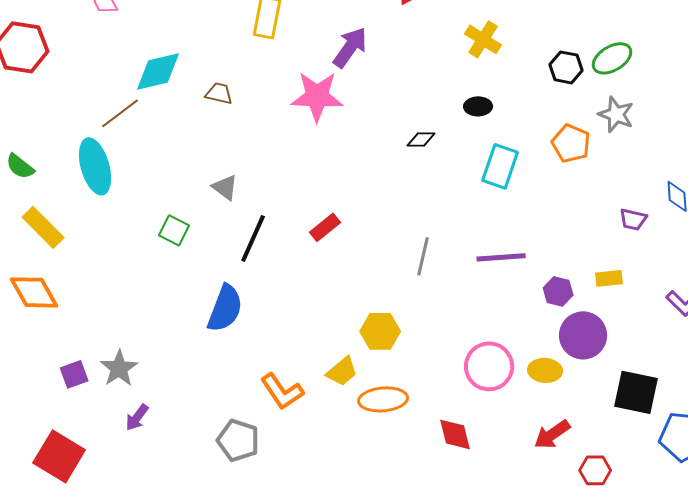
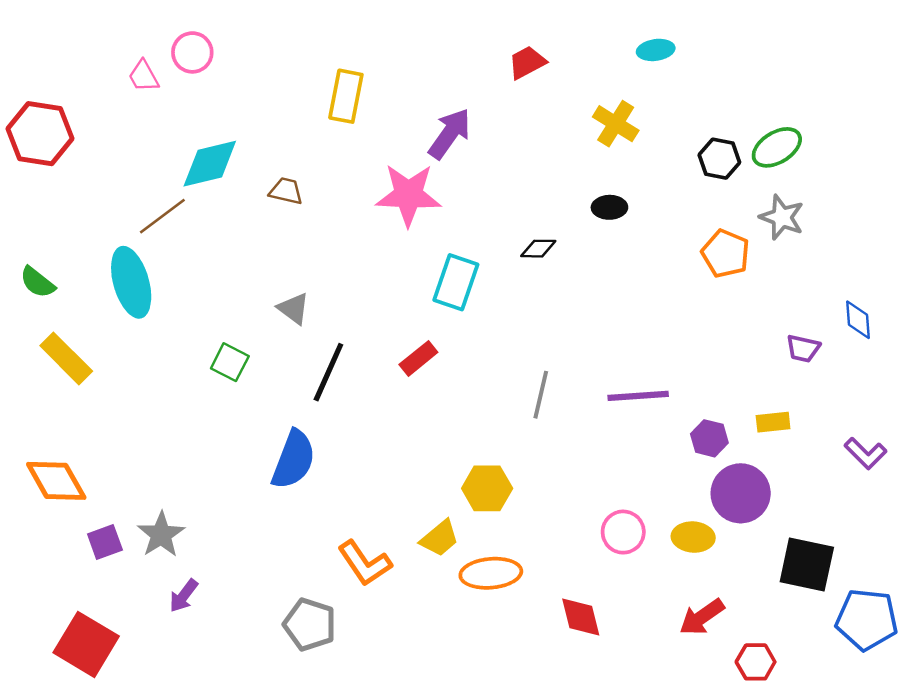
cyan rectangle: (500, 166) -> (456, 282), moved
orange diamond: (34, 292) -> (56, 481), moved
pink circle: (489, 366) -> (623, 532), size x0.7

